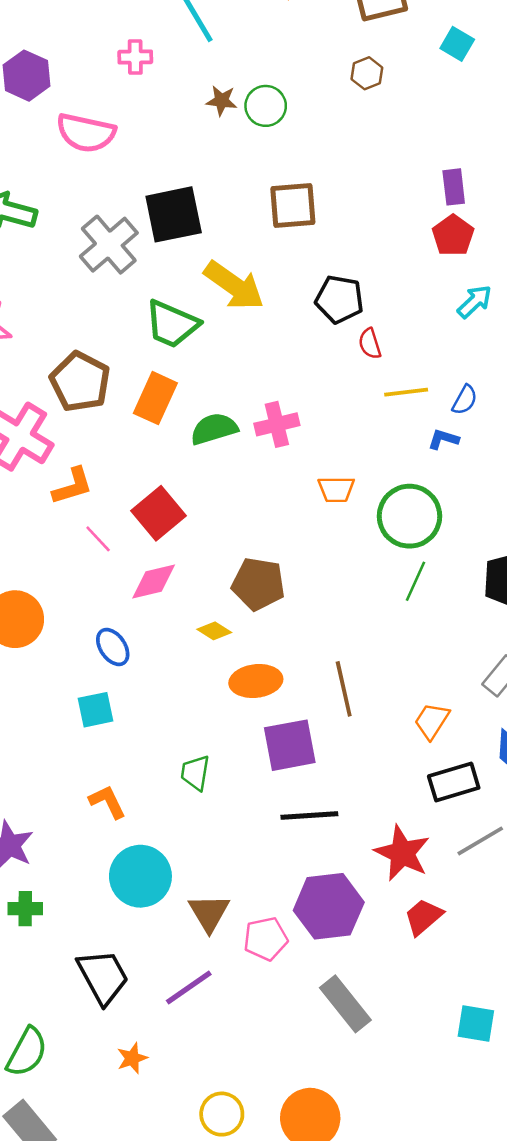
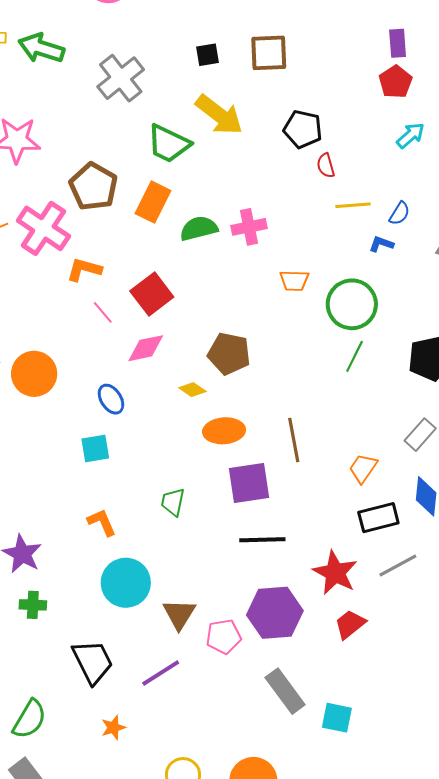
black square: (174, 214) -> (207, 55), moved, size x0.5
orange L-shape: (72, 486) -> (84, 269), turned -150
cyan square: (476, 1024) -> (337, 718), moved

